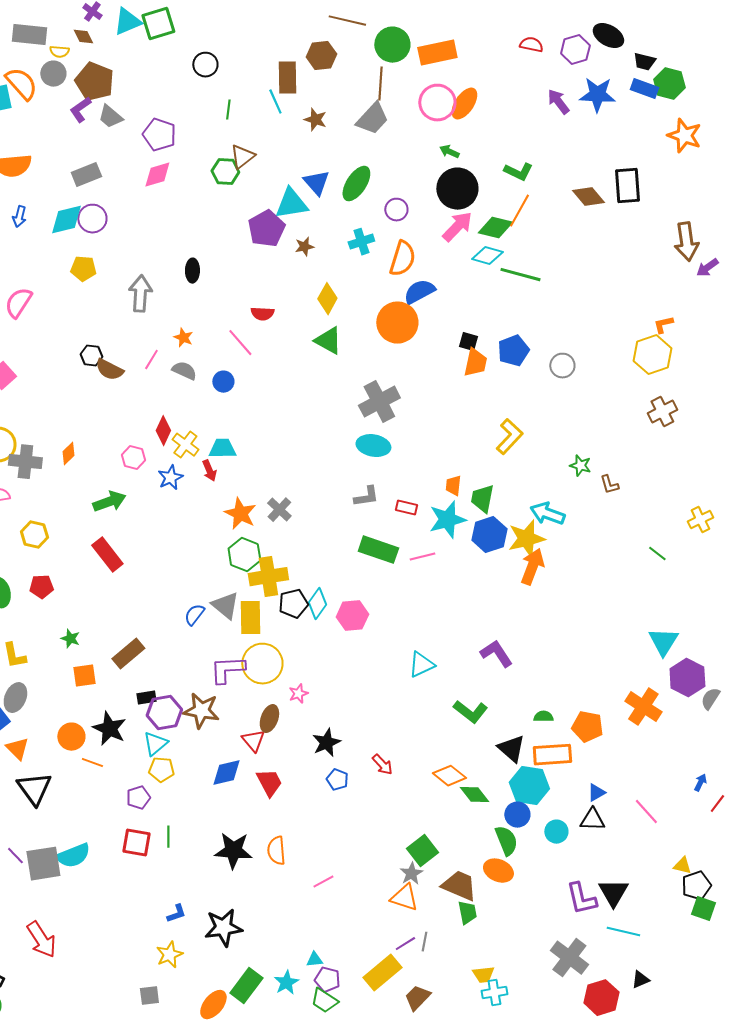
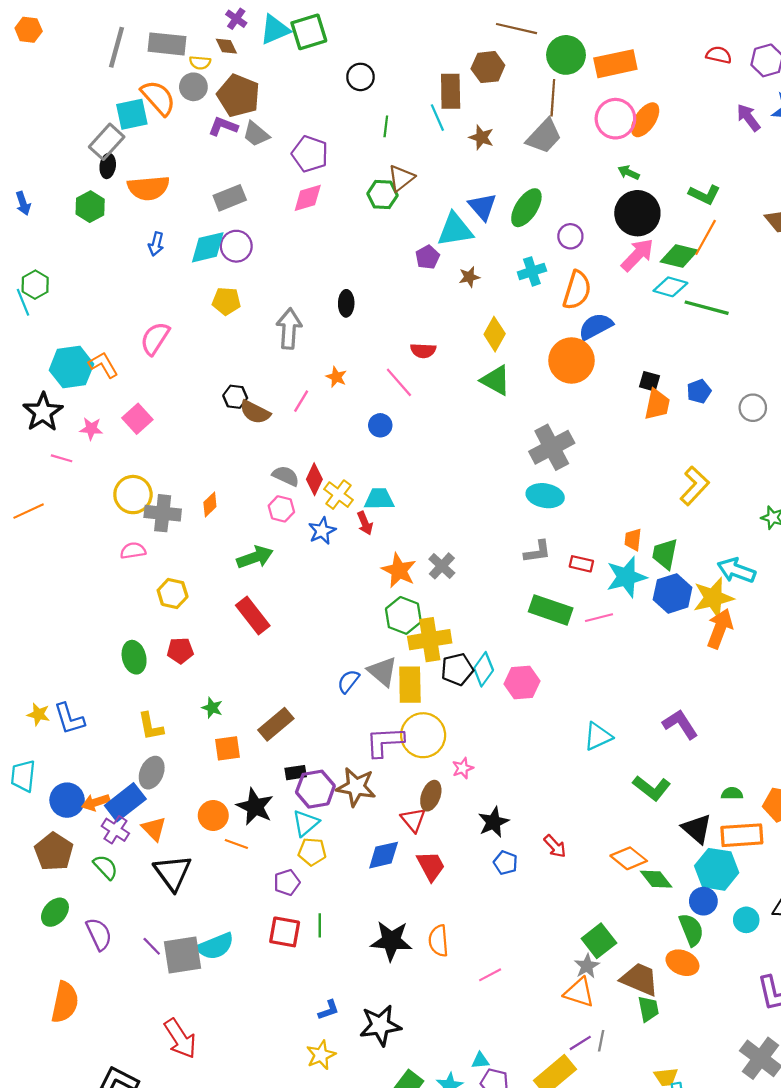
purple L-shape: (80, 110) -> (223, 126), turned 56
purple pentagon: (266, 229) -> (428, 257), size x0.6
blue pentagon: (513, 351) -> (699, 391), size x0.7
gray semicircle: (184, 371) -> (286, 476), moved

